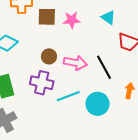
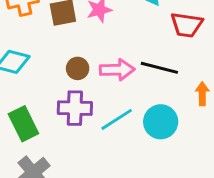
black line: (104, 67) -> (159, 68), turned -35

